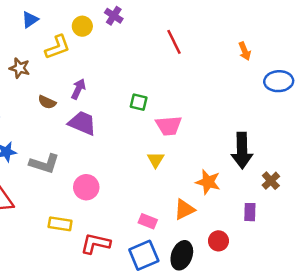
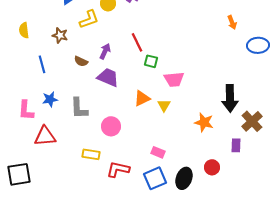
red line: (174, 42) -> (137, 42), moved
gray L-shape: (44, 164) -> (79, 108), turned 70
brown cross: (271, 181) -> (252, 121), size x1.5
orange triangle: (184, 209) -> (142, 98), moved

